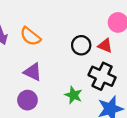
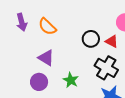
green star: (73, 95) -> (71, 80), moved

